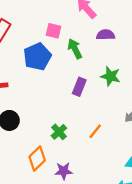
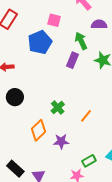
green arrow: (75, 49) -> (81, 41), moved
purple rectangle: (79, 87) -> (73, 60), moved
orange line: (95, 131) -> (86, 116), moved

